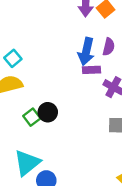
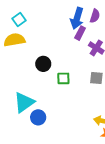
purple rectangle: (92, 70) -> (80, 33), turned -64
green square: (32, 117) -> (63, 78), moved, turned 32

